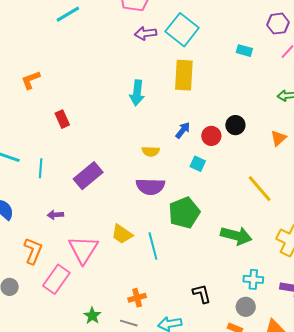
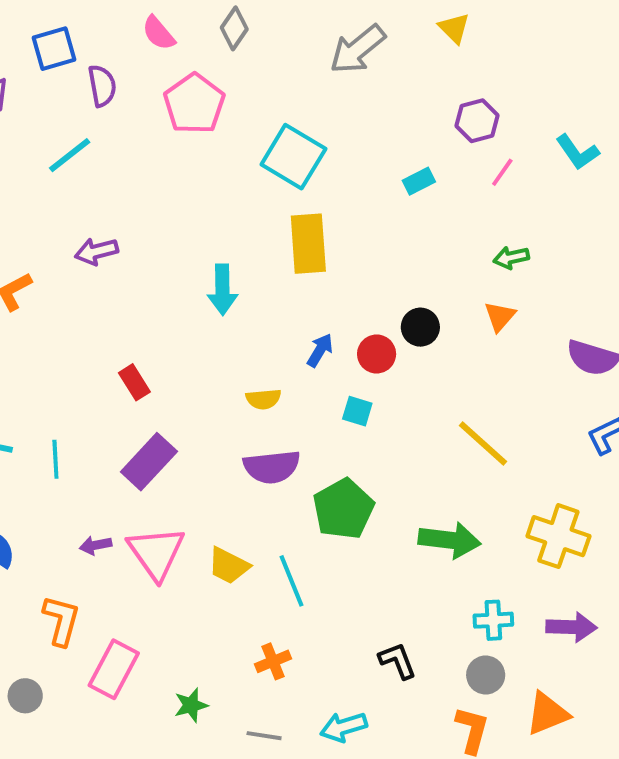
purple arrow: (146, 33) -> (96, 251), moved
cyan rectangle: (244, 51) -> (419, 181), turned -35
red rectangle: (62, 119) -> (134, 382), moved
orange triangle: (278, 138) -> (500, 316), moved
pink triangle: (83, 250) -> (156, 553), moved
orange cross: (137, 298) -> (273, 661), moved
green star: (92, 316) -> (191, 705), moved, turned 30

